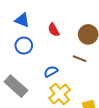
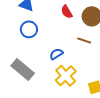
red semicircle: (54, 30) -> (67, 12), moved

